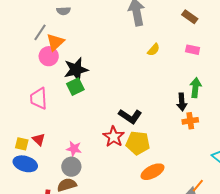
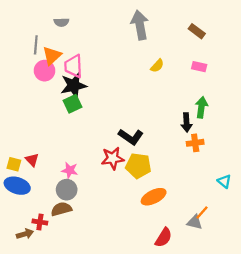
gray line: (40, 32) -> (36, 45), turned -30
pink trapezoid: (39, 98) -> (73, 66), moved
red star: (114, 137) -> (113, 158), turned 30

